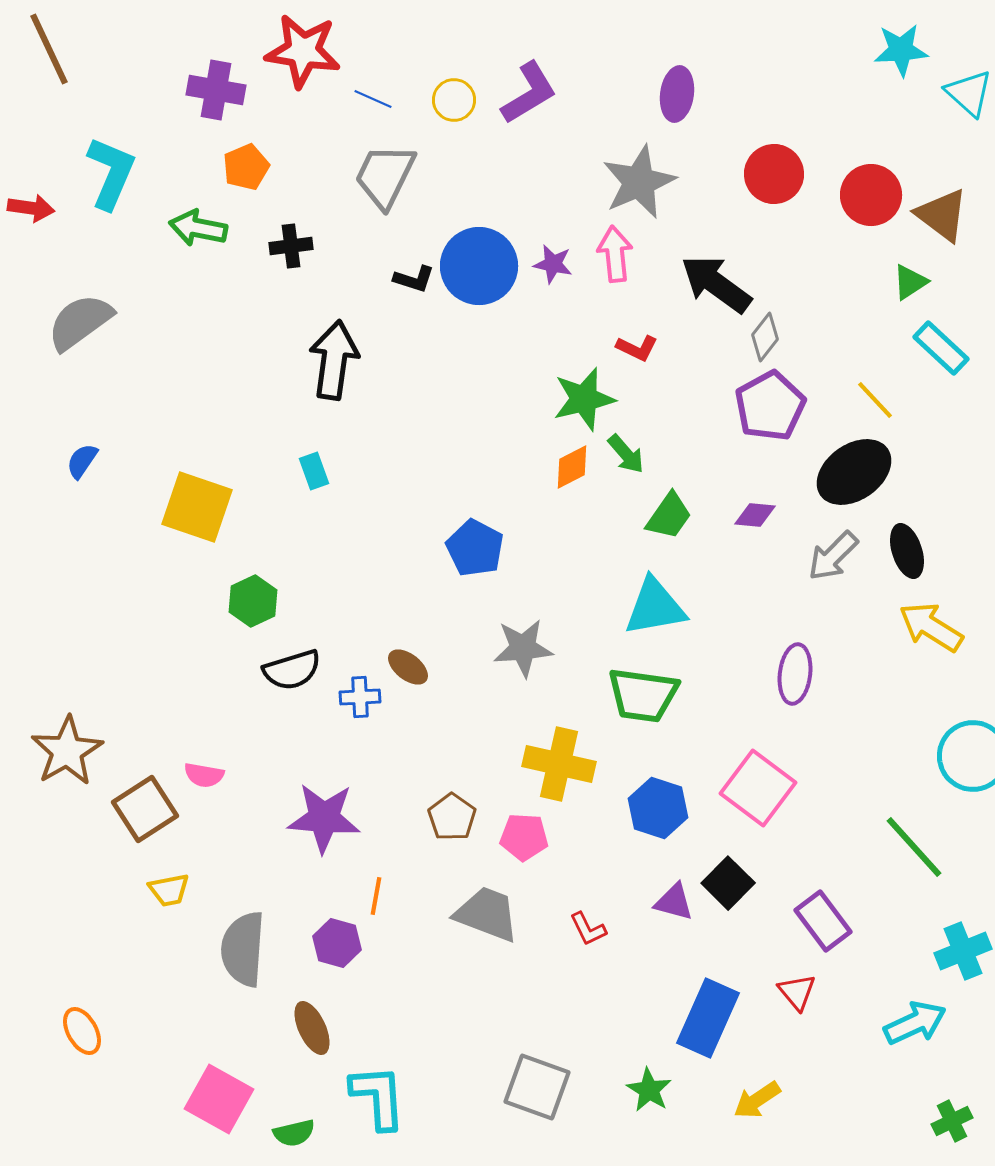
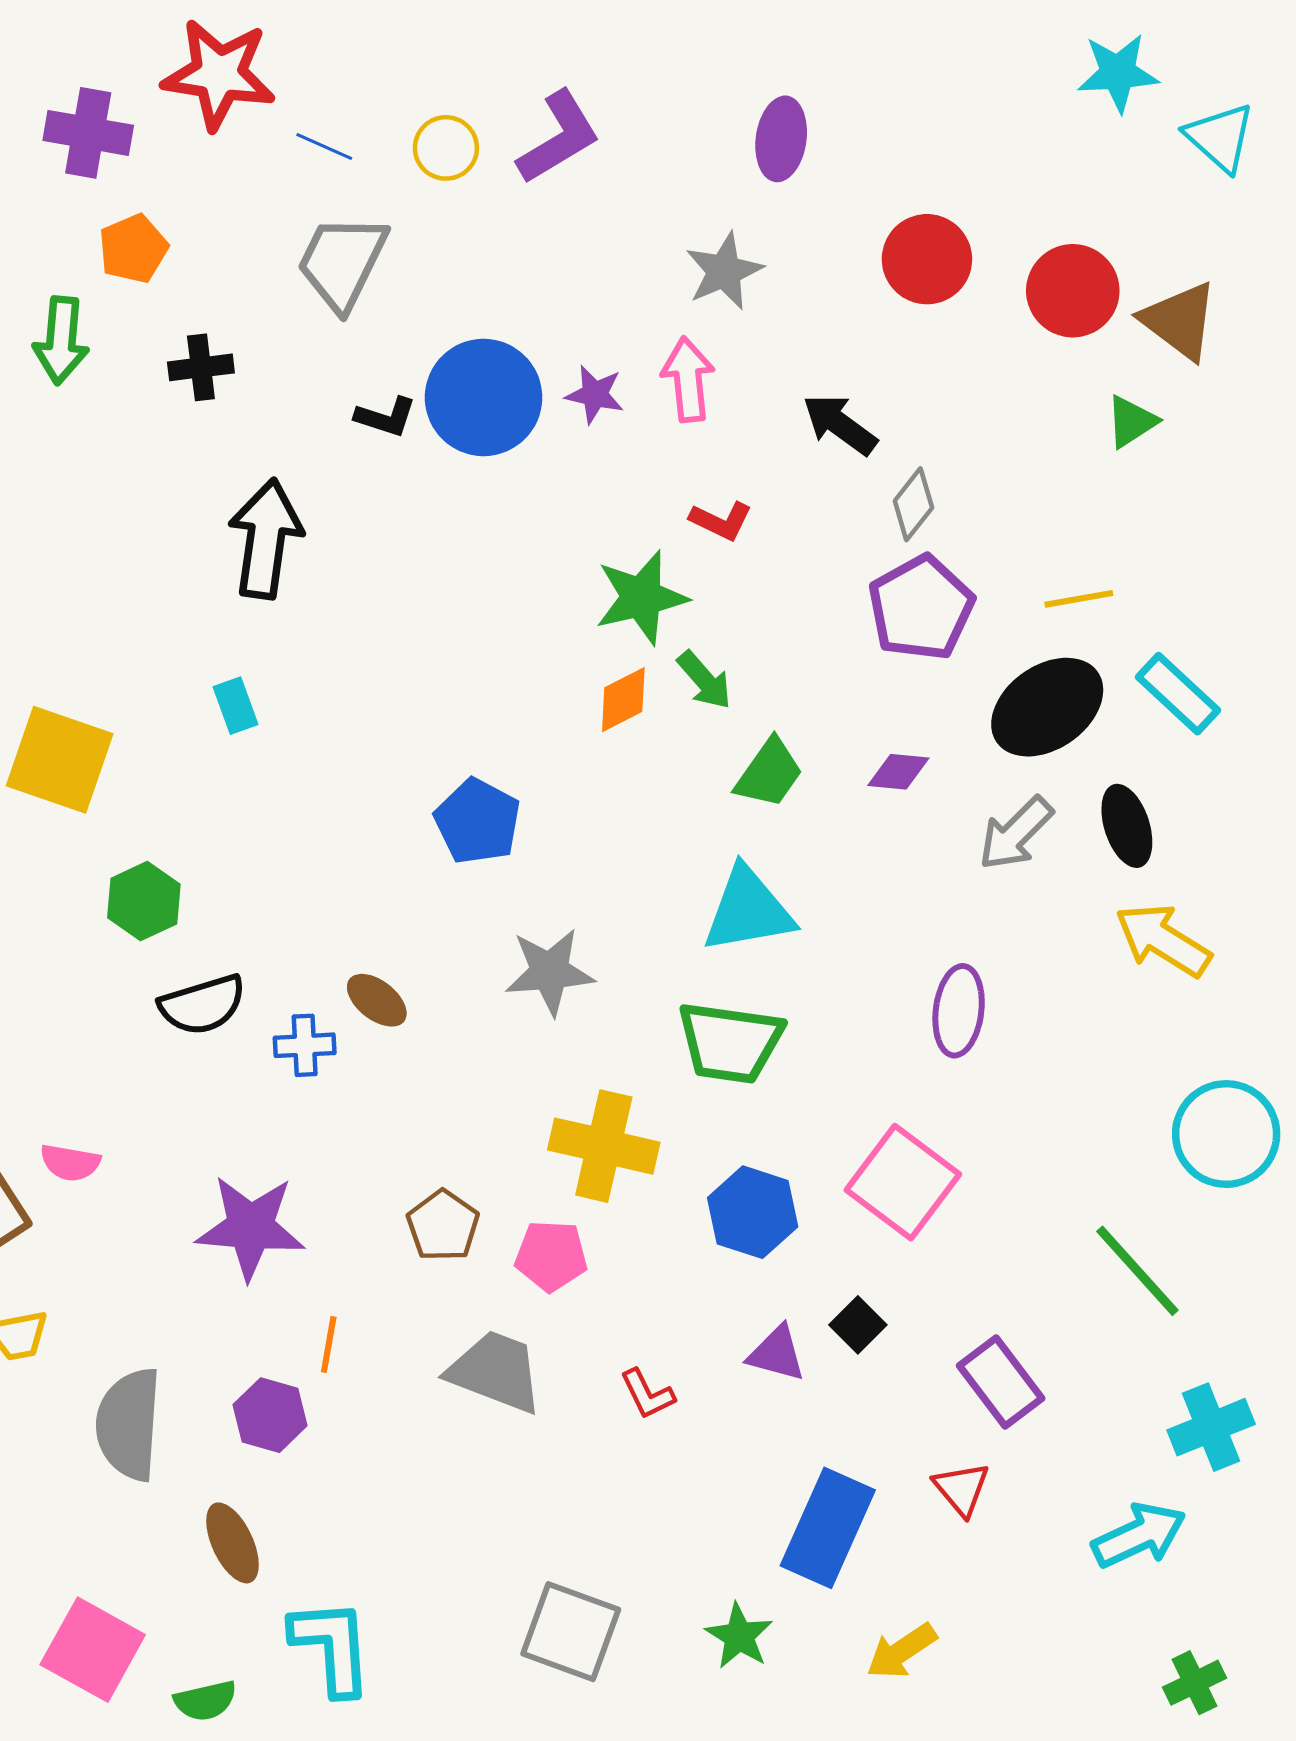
gray star: (639, 182) -> (724, 271), size x0.7
green arrow: (198, 228) -> (61, 340), turned -96
black arrow: (716, 284) -> (840, 425), size x0.7
cyan rectangle: (941, 348) -> (1178, 694), moved
yellow line: (875, 400) -> (1079, 599), turned -57
black square: (728, 883) -> (858, 1325), size x0.7

